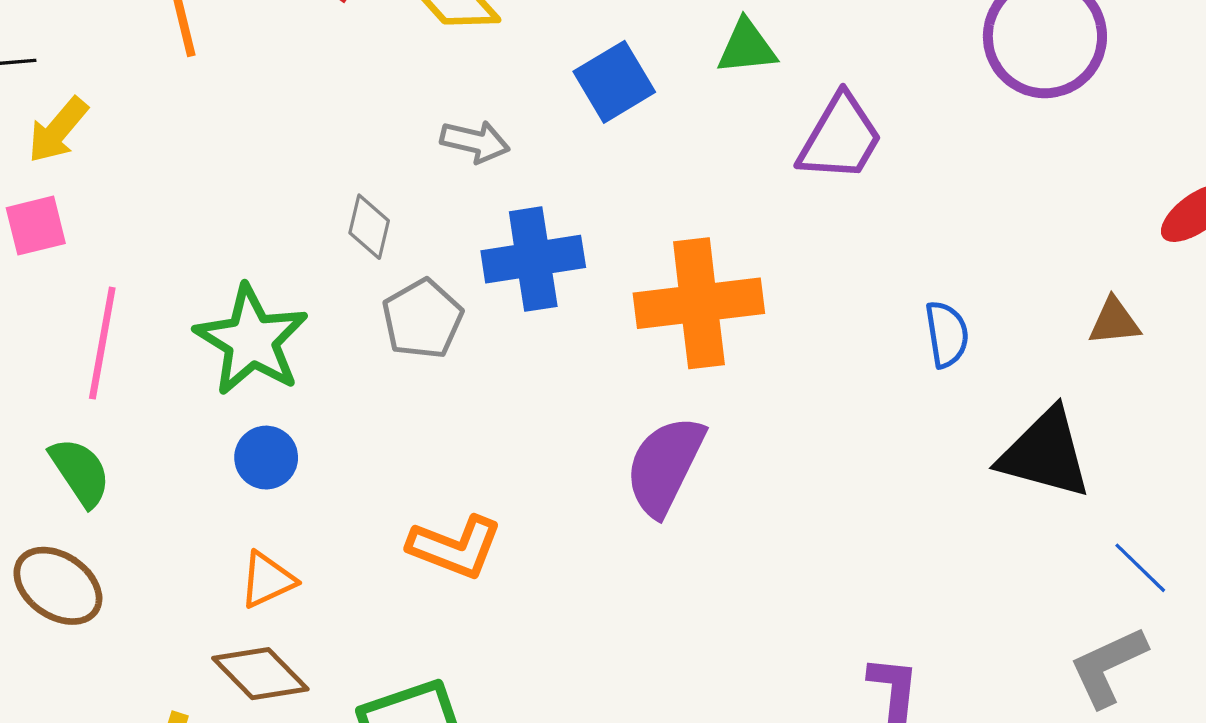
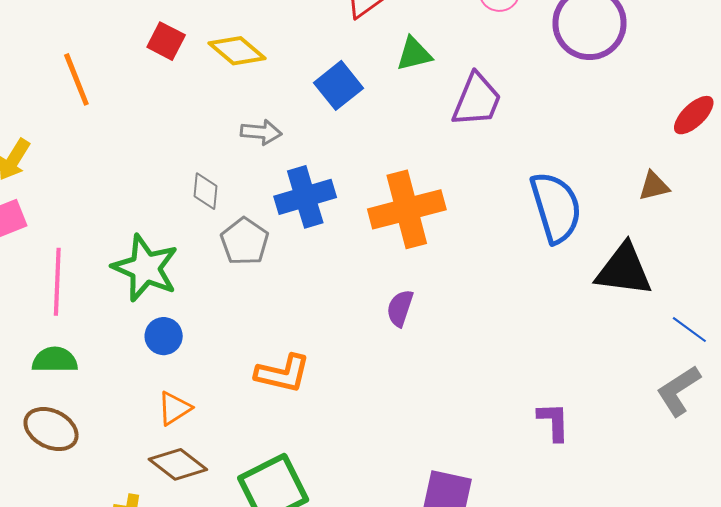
blue semicircle: (947, 334) -> (556, 207), size x1.8
purple semicircle: (665, 466) -> (400, 308), size x0.6
green semicircle: (80, 472) -> (55, 360), turned -48

